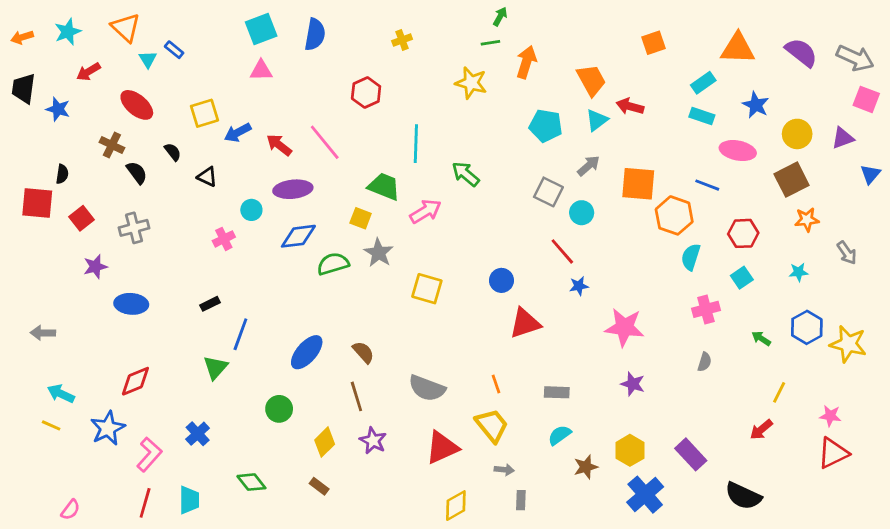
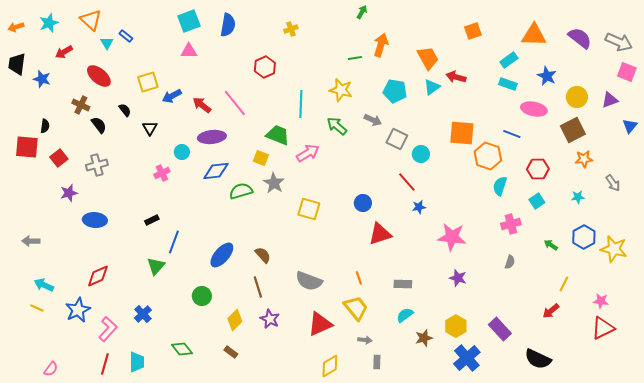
green line: (490, 43) -> (355, 58), moved
yellow star: (471, 83) -> (341, 90), moved
gray arrow: (589, 166) -> (373, 120), moved, turned 66
black triangle: (207, 177) -> (150, 128), turned 35

